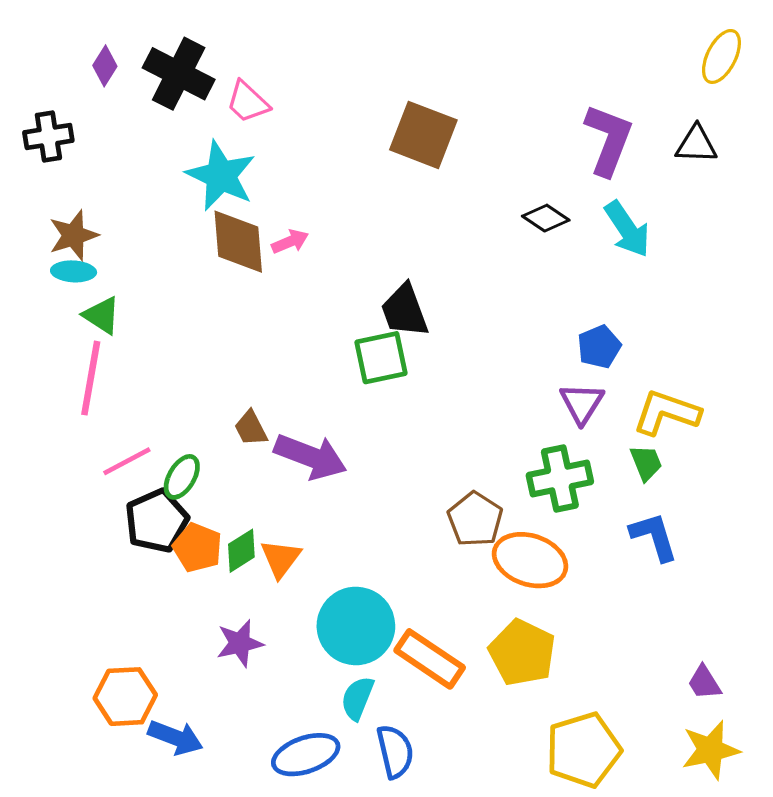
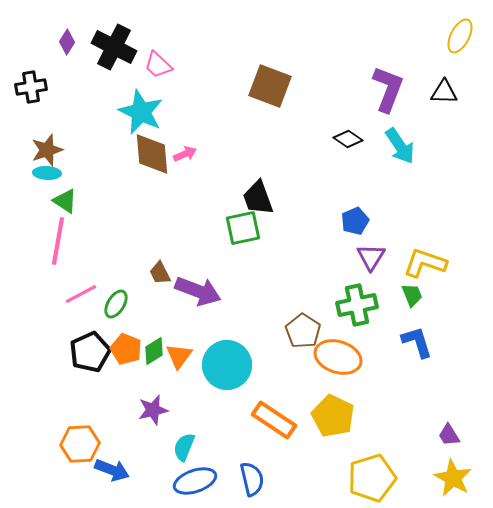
blue pentagon: (599, 347) -> (355, 221), moved
black pentagon: (157, 521) -> (90, 352), moved
cyan circle: (356, 626) -> (227, 365), moved
cyan semicircle: (357, 698) -> (184, 447), moved
yellow star: (710, 750) -> (453, 478), turned -30

